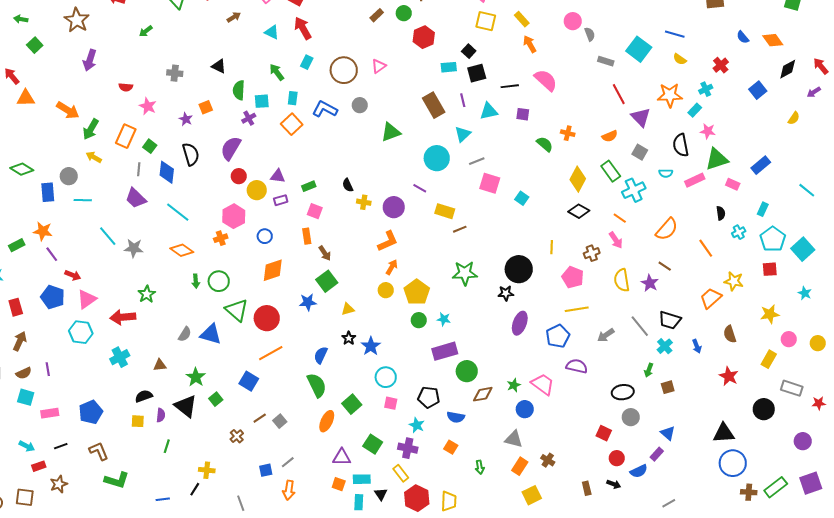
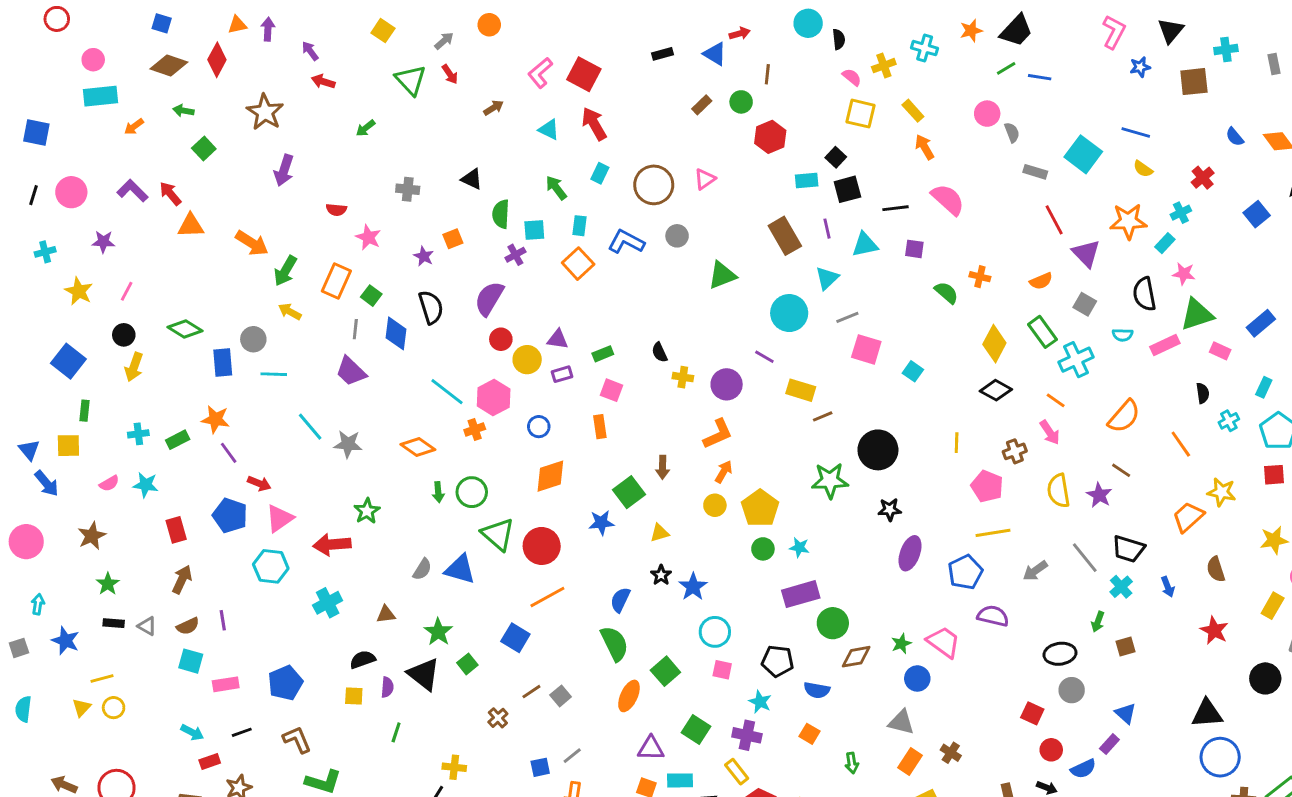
cyan line: (178, 212) -> (447, 392), moved
brown arrow: (325, 253) -> (662, 467), moved, turned 35
black circle: (519, 269) -> (878, 450), moved

